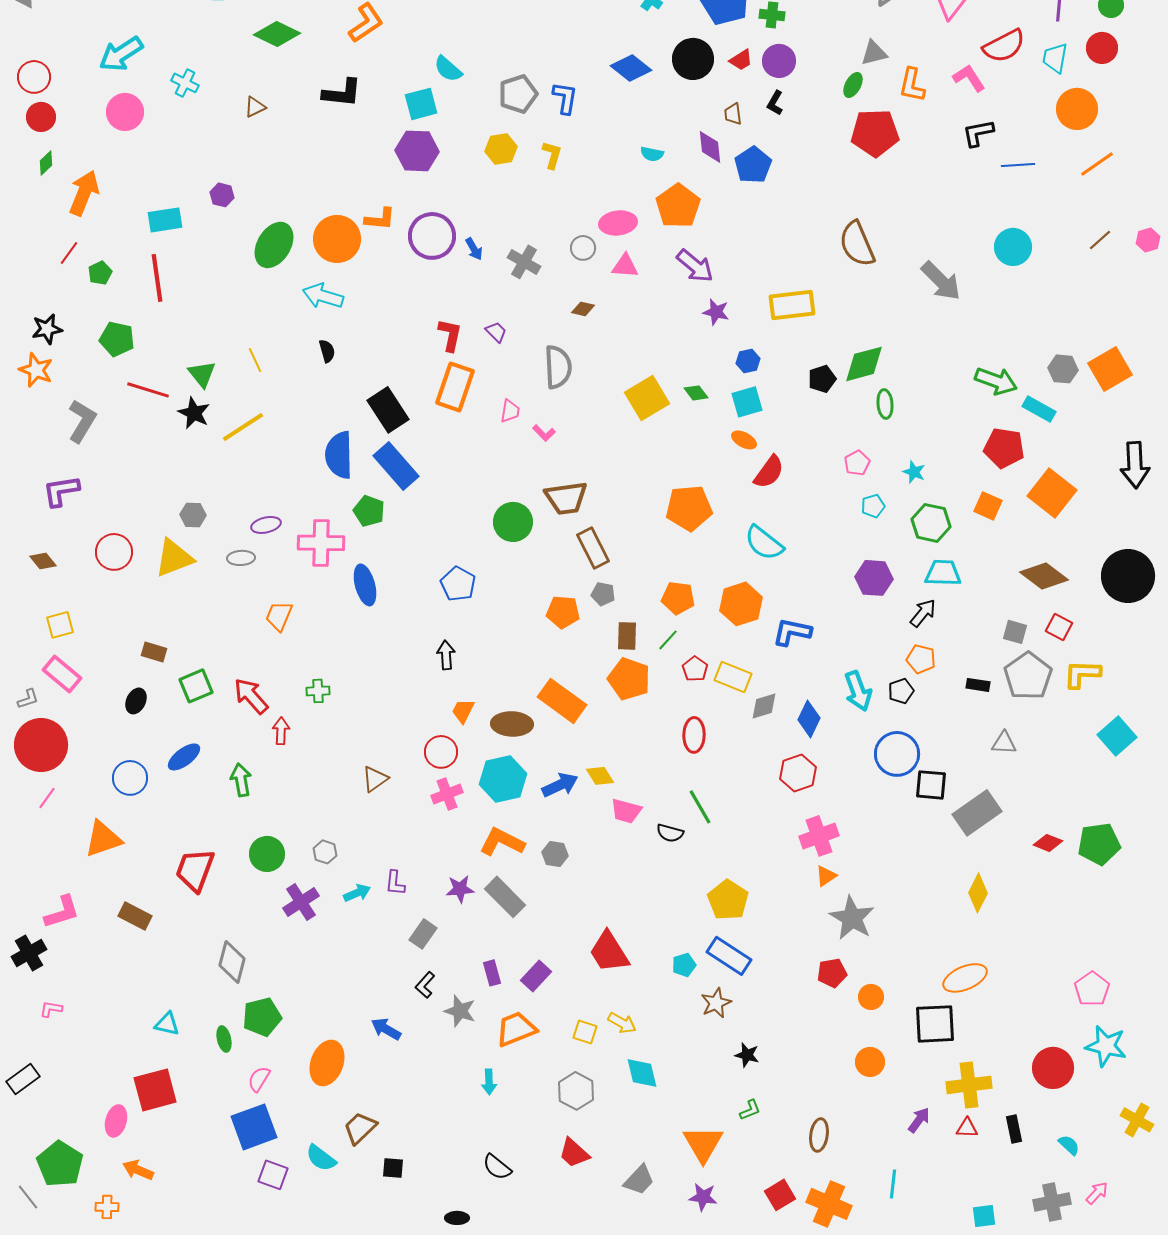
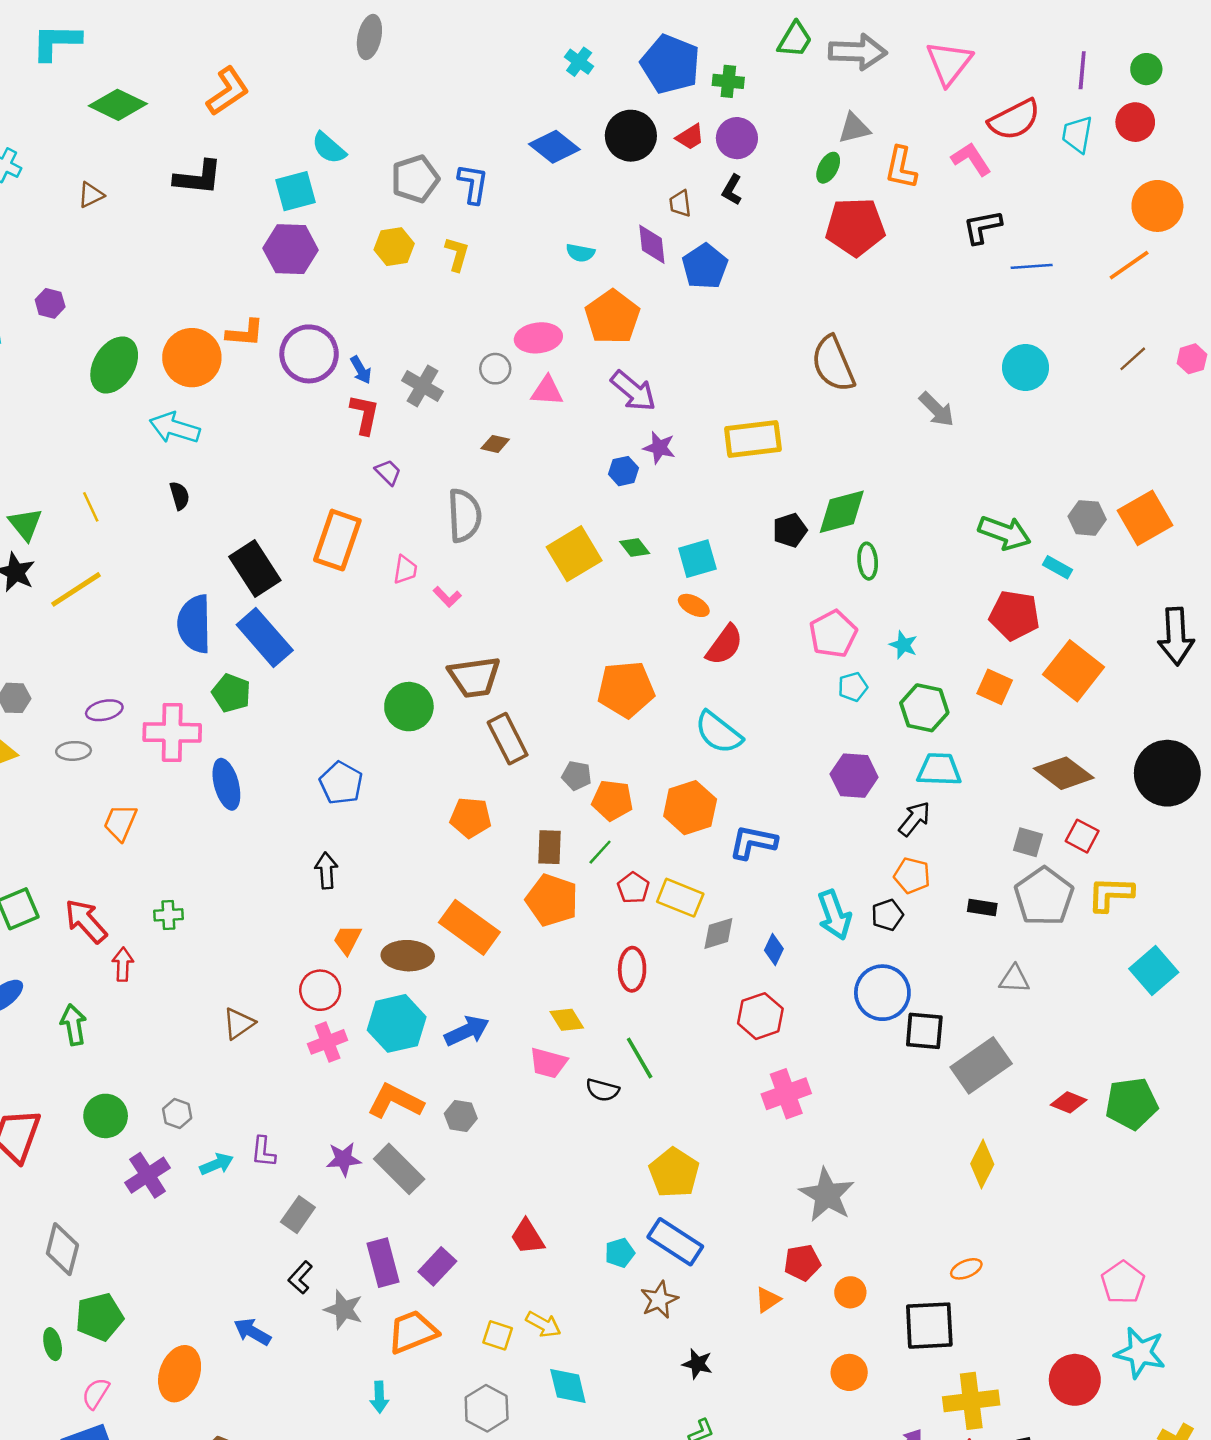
orange circle: (1077, 109) -> (1157, 206), moved
gray arrow: (941, 281) -> (937, 409), size x0.7
red L-shape: (450, 335) -> (365, 414), moved
blue hexagon: (748, 361) -> (623, 471), moved
cyan rectangle: (1039, 409) -> (1058, 567), size x0.7
pink pentagon: (857, 463) -> (833, 634), size x1.5
gray pentagon: (603, 594) -> (577, 776), moved
blue diamond: (809, 719) -> (774, 949), size x0.7
yellow diamond: (600, 776) -> (567, 1020), moved
orange triangle: (826, 876) -> (768, 1300), moved
red trapezoid: (609, 952) -> (527, 1237), size x0.7
purple rectangle: (492, 973) -> (383, 1263), size x1.5
orange ellipse: (965, 978) -> (966, 1269), size x0.6

